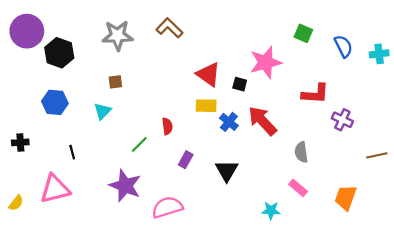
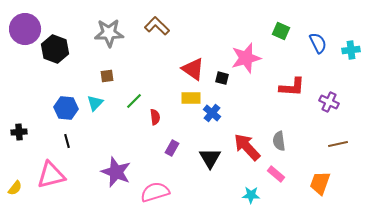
blue hexagon: (55, 102) -> (66, 108), moved
purple cross: (342, 120) -> (329, 102), moved
red arrow: (262, 121) -> (247, 147), moved
green line: (139, 145) -> (134, 101), moved
brown line: (377, 155) -> (338, 144), moved

